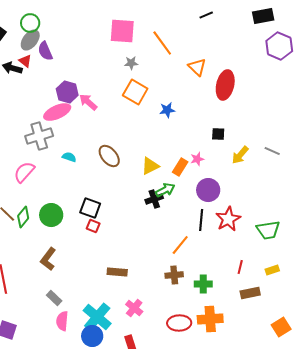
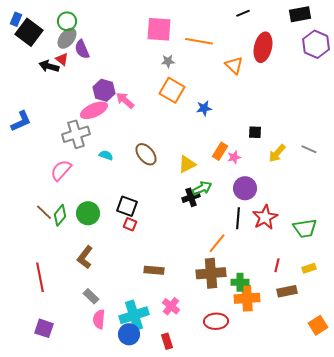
orange line: (162, 43) -> (199, 41), turned -44
red ellipse: (225, 85) -> (263, 47), moved
orange rectangle: (180, 167) -> (220, 151), moved
brown cross: (174, 275) -> (211, 273), size x1.6
cyan cross: (97, 317) -> (134, 315), turned 32
orange cross: (210, 319) -> (247, 298), moved

